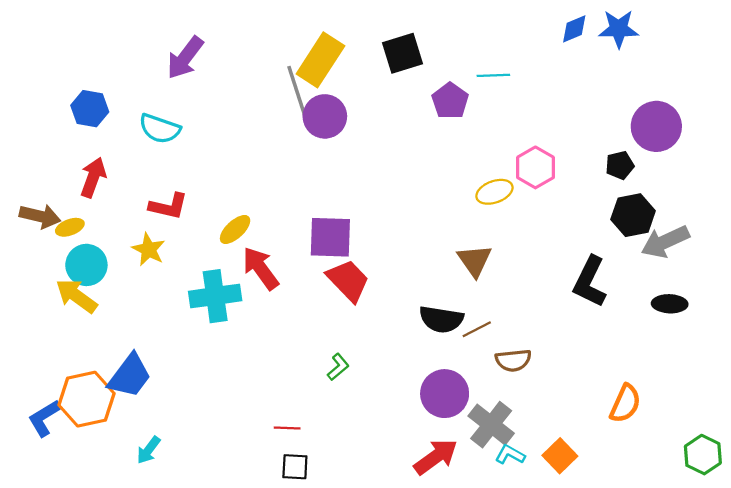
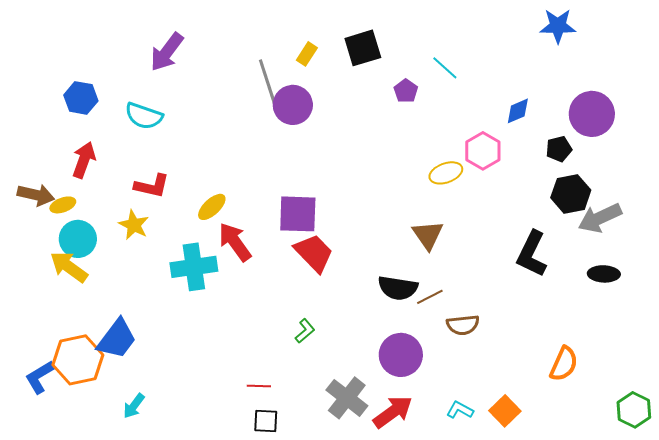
blue diamond: (574, 29) -> (518, 111), moved
yellow rectangle: (320, 60) -> (307, 54), moved, size x0.5
cyan line: (493, 75) -> (445, 68), turned 44
purple pentagon: (450, 101) -> (406, 91), size x0.7
gray cross: (491, 425) -> (347, 398), moved

